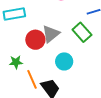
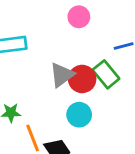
red circle: (35, 40) -> (82, 79), moved

